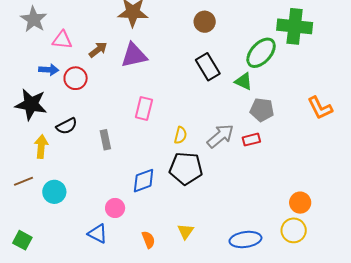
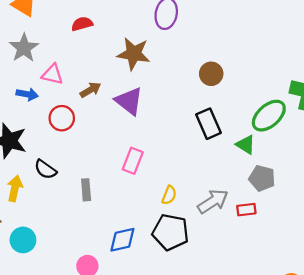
purple triangle: (134, 55) -> (129, 101), turned 44
blue arrow: (49, 70) -> (27, 94), moved
black semicircle: (67, 126) -> (45, 169), turned 55

